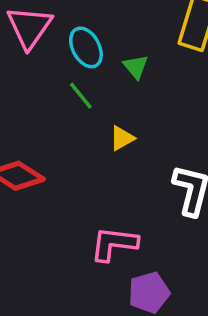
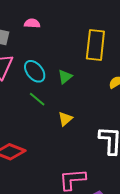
green triangle: (136, 67) -> (65, 77), turned 42

